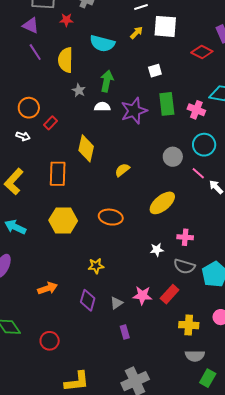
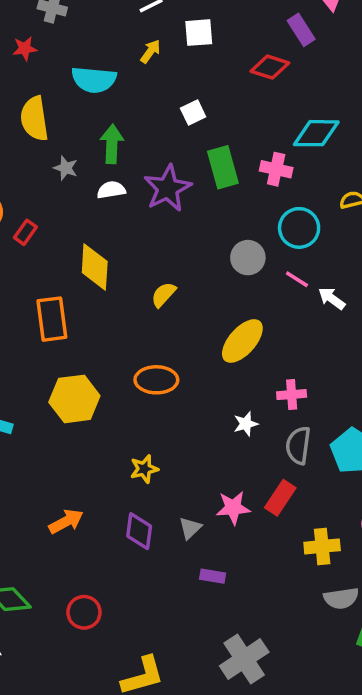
white square: (165, 26) -> (199, 33), size x0.7
gray semicircle: (184, 266) -> (298, 445), turned 90
purple rectangle: (125, 332) -> (213, 576), turned -56

